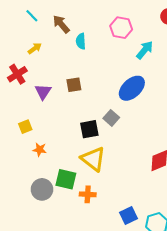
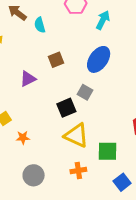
brown square: (74, 85) -> (56, 60), moved
purple triangle: (43, 92) -> (28, 79), moved, turned 42
green square: (66, 179) -> (107, 151), moved

